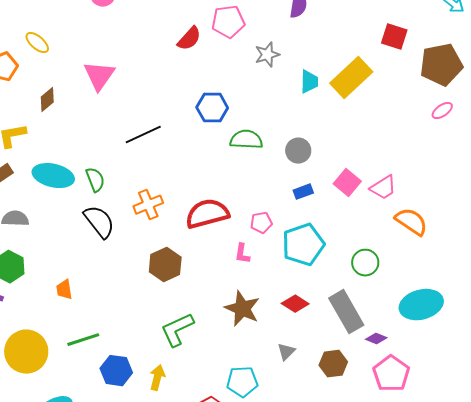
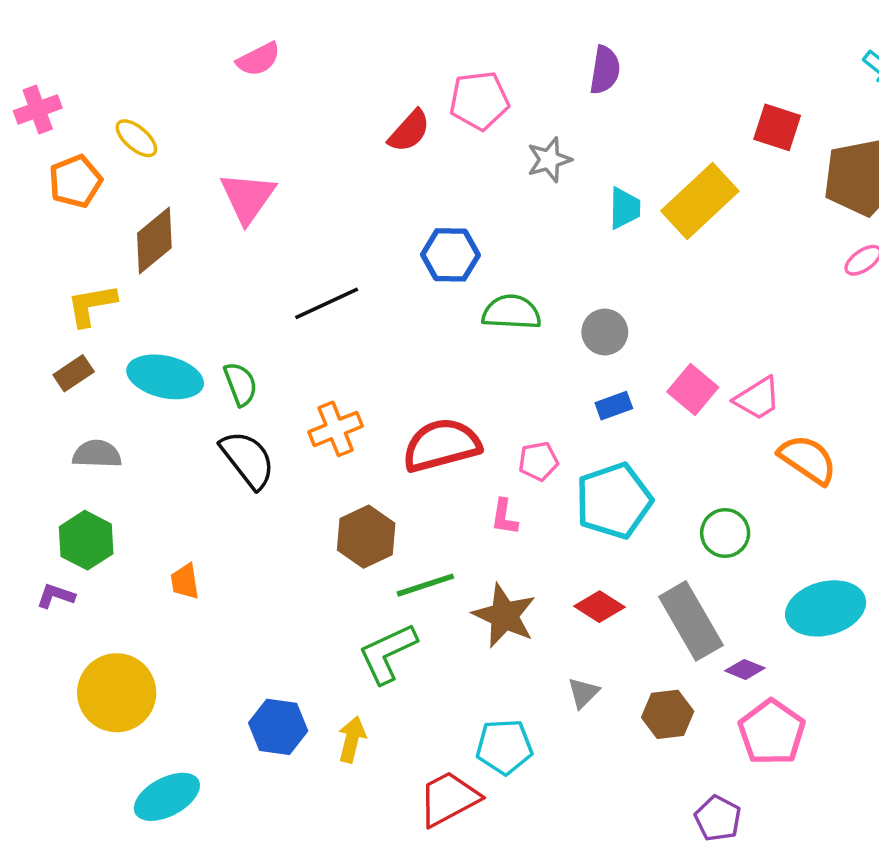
brown diamond: (47, 100) -> (154, 240), size x1.5
green line: (83, 340) -> (425, 585), moved

